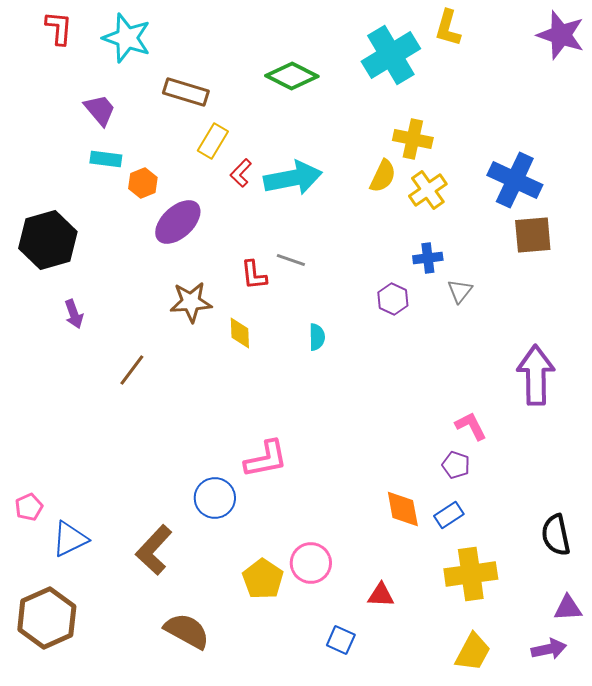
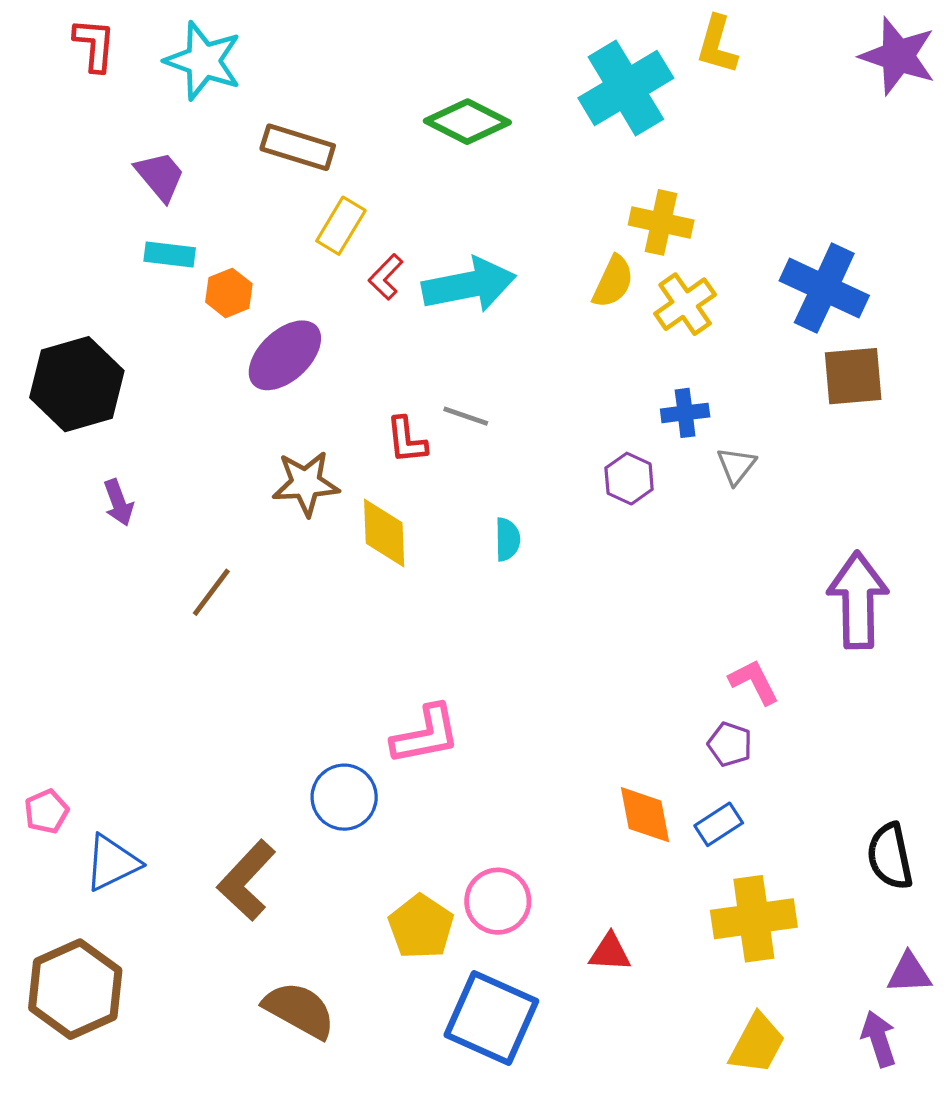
yellow diamond: (240, 333) -> (384, 533), size x1.4
blue square: (341, 640) -> (491, 1018), moved, size x2.0
purple arrow: (549, 649) -> (879, 1039), turned -96

